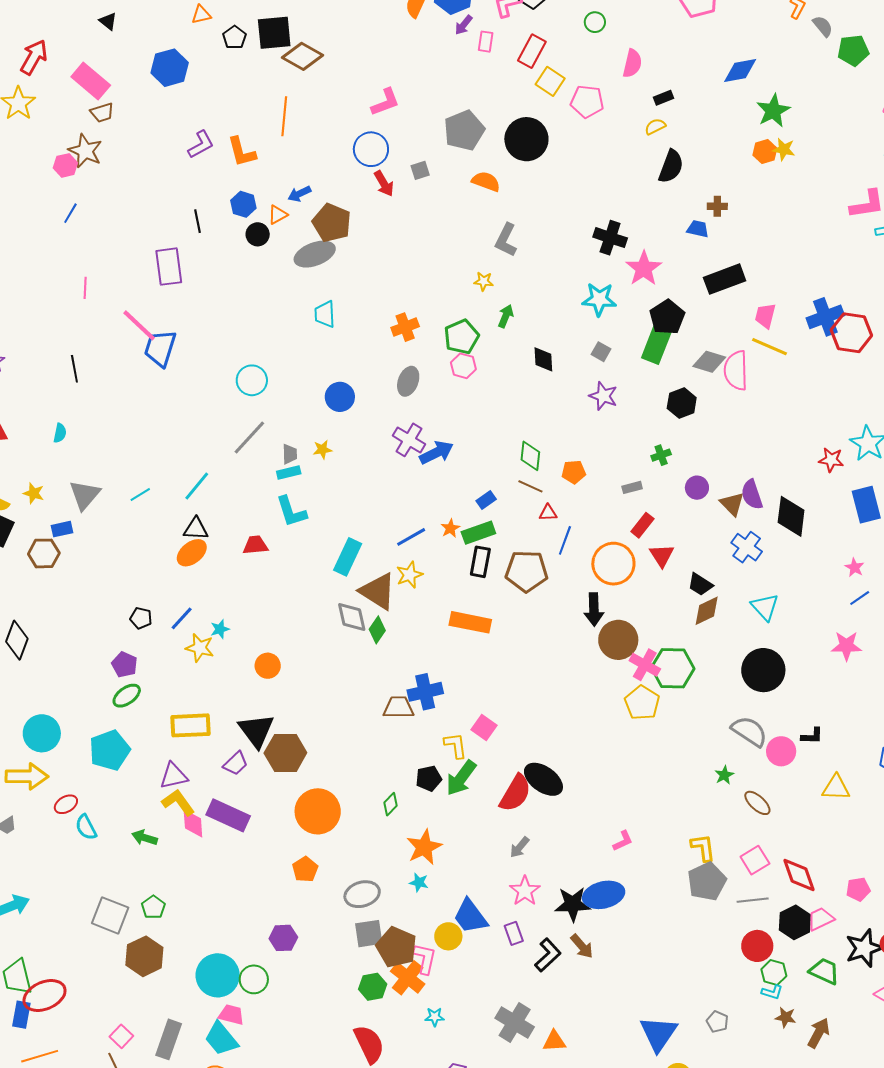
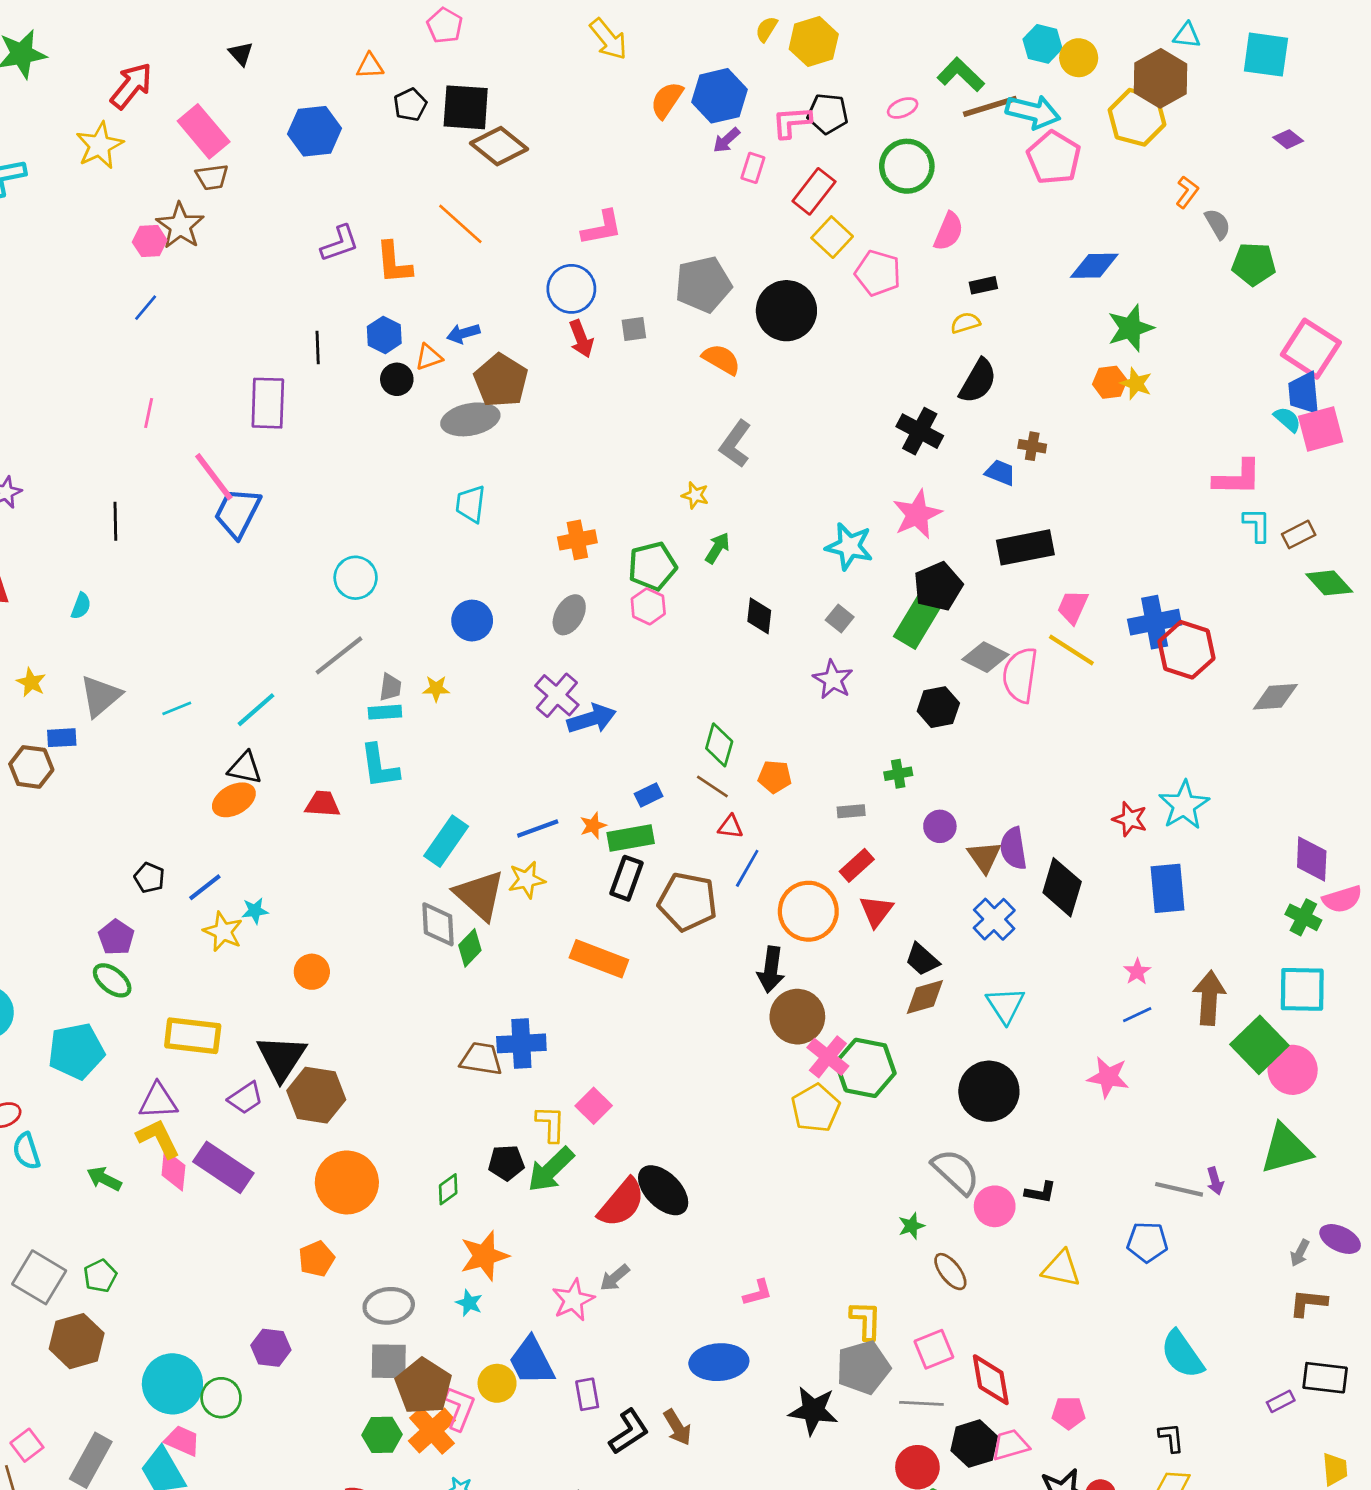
green circle: (595, 22) -> (907, 166), size x1.8
orange line: (284, 116) -> (460, 224), turned -63
black cross: (610, 238) -> (920, 431), moved
green ellipse: (127, 696) -> (112, 980), turned 64
pink star: (525, 891) -> (573, 1300), moved
black star: (573, 904) -> (813, 1411), moved

